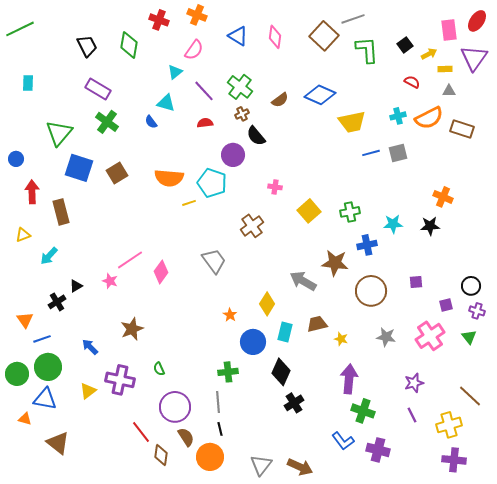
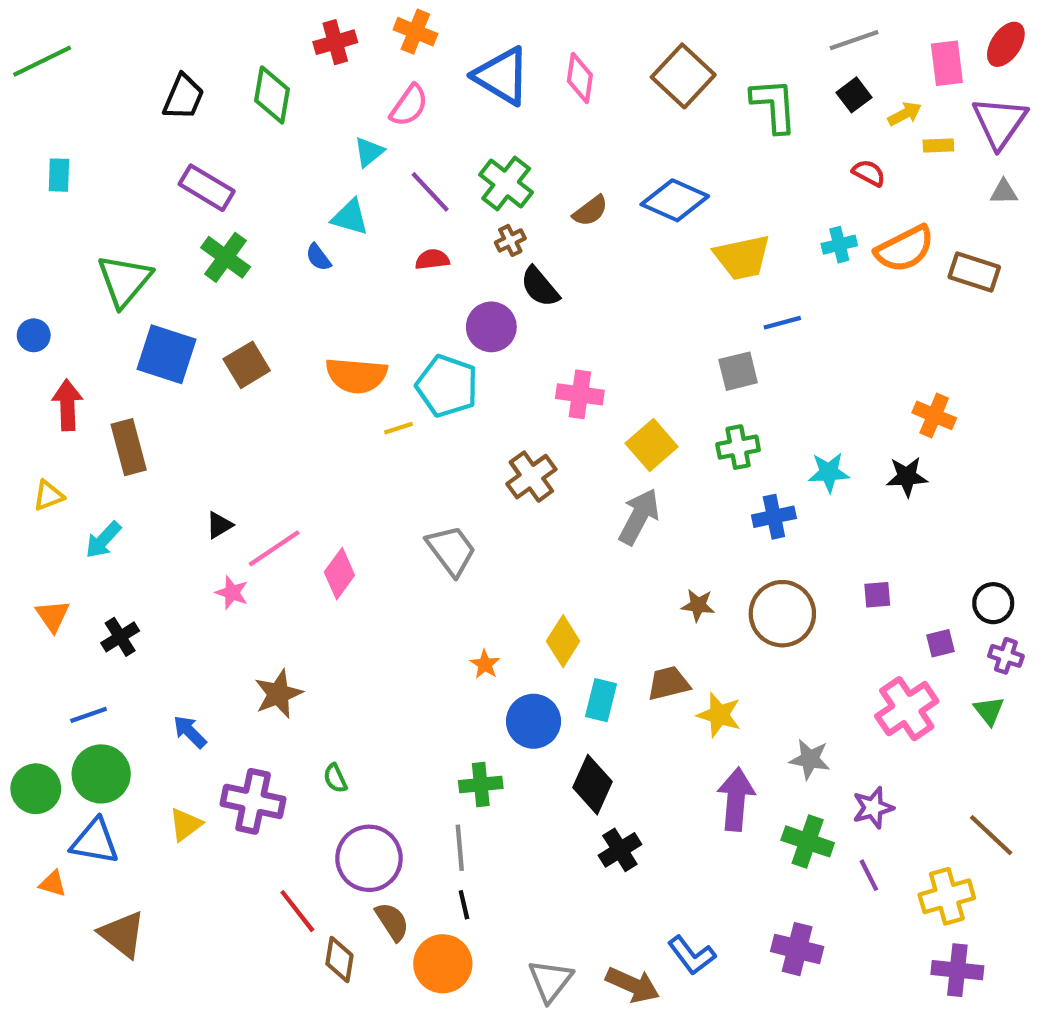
gray line: (353, 19) -> (854, 40), moved
red cross: (159, 20) -> (335, 42), turned -36
blue triangle: (238, 36) -> (502, 76), size x1.4
black trapezoid: (87, 46) -> (183, 97), turned 50
gray triangle: (449, 91) -> (1004, 192), moved
gray square: (398, 153) -> (738, 371), moved
pink cross: (275, 187) -> (580, 394), size x1.5
brown star: (335, 263) -> (698, 605), moved, size x0.6
gray arrow: (303, 281) -> (639, 517), moved, turned 88
black triangle: (76, 286) -> (219, 525), moved
orange triangle: (25, 320) -> (53, 616), moved
gray star: (386, 337) -> (810, 759), moved
yellow star: (341, 339) -> (719, 715), size x1.5
green cross: (363, 411) -> (808, 841), moved
blue L-shape: (343, 441) -> (692, 955), moved

